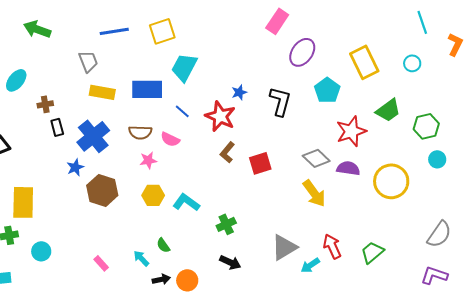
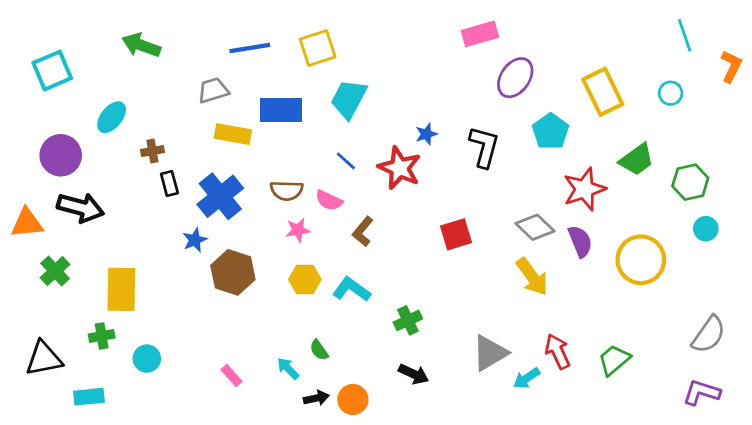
pink rectangle: (277, 21) -> (480, 34), turned 40
gray trapezoid: (88, 61) -> (213, 90), turned -85
blue rectangle: (147, 89) -> (281, 110), moved
brown L-shape: (227, 152) -> (363, 232), moved
purple semicircle: (348, 168) -> (580, 241), turned 60

